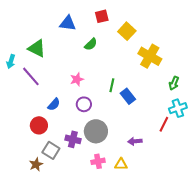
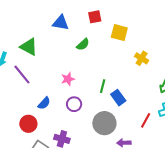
yellow square: (127, 31) -> (119, 33), turned -30
yellow cross: (150, 56) -> (142, 58), size x0.6
red line: (164, 124) -> (146, 120), moved
gray circle: (96, 131) -> (104, 123), moved

